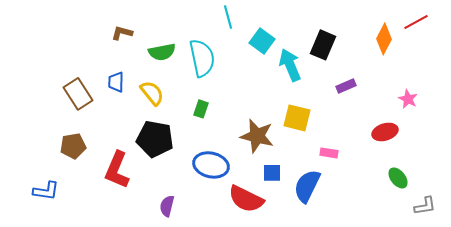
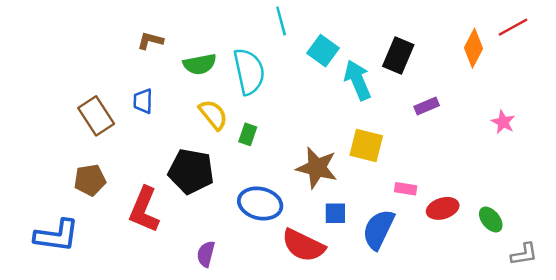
yellow semicircle: (152, 93) -> (213, 115), moved
red ellipse: (385, 132) -> (443, 208), moved
blue L-shape: (46, 191) -> (57, 236), size x1.4

